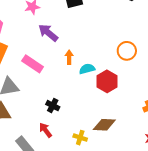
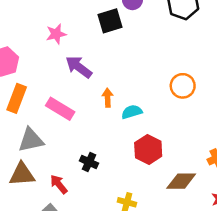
red hexagon: (107, 81) -> (148, 149), moved
brown diamond: (104, 125) -> (181, 181), moved
red arrow: (46, 130) -> (59, 184), moved

